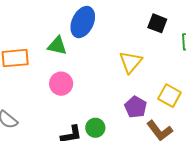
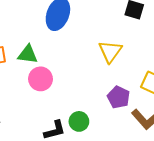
green triangle: (57, 46) -> (28, 54), moved

